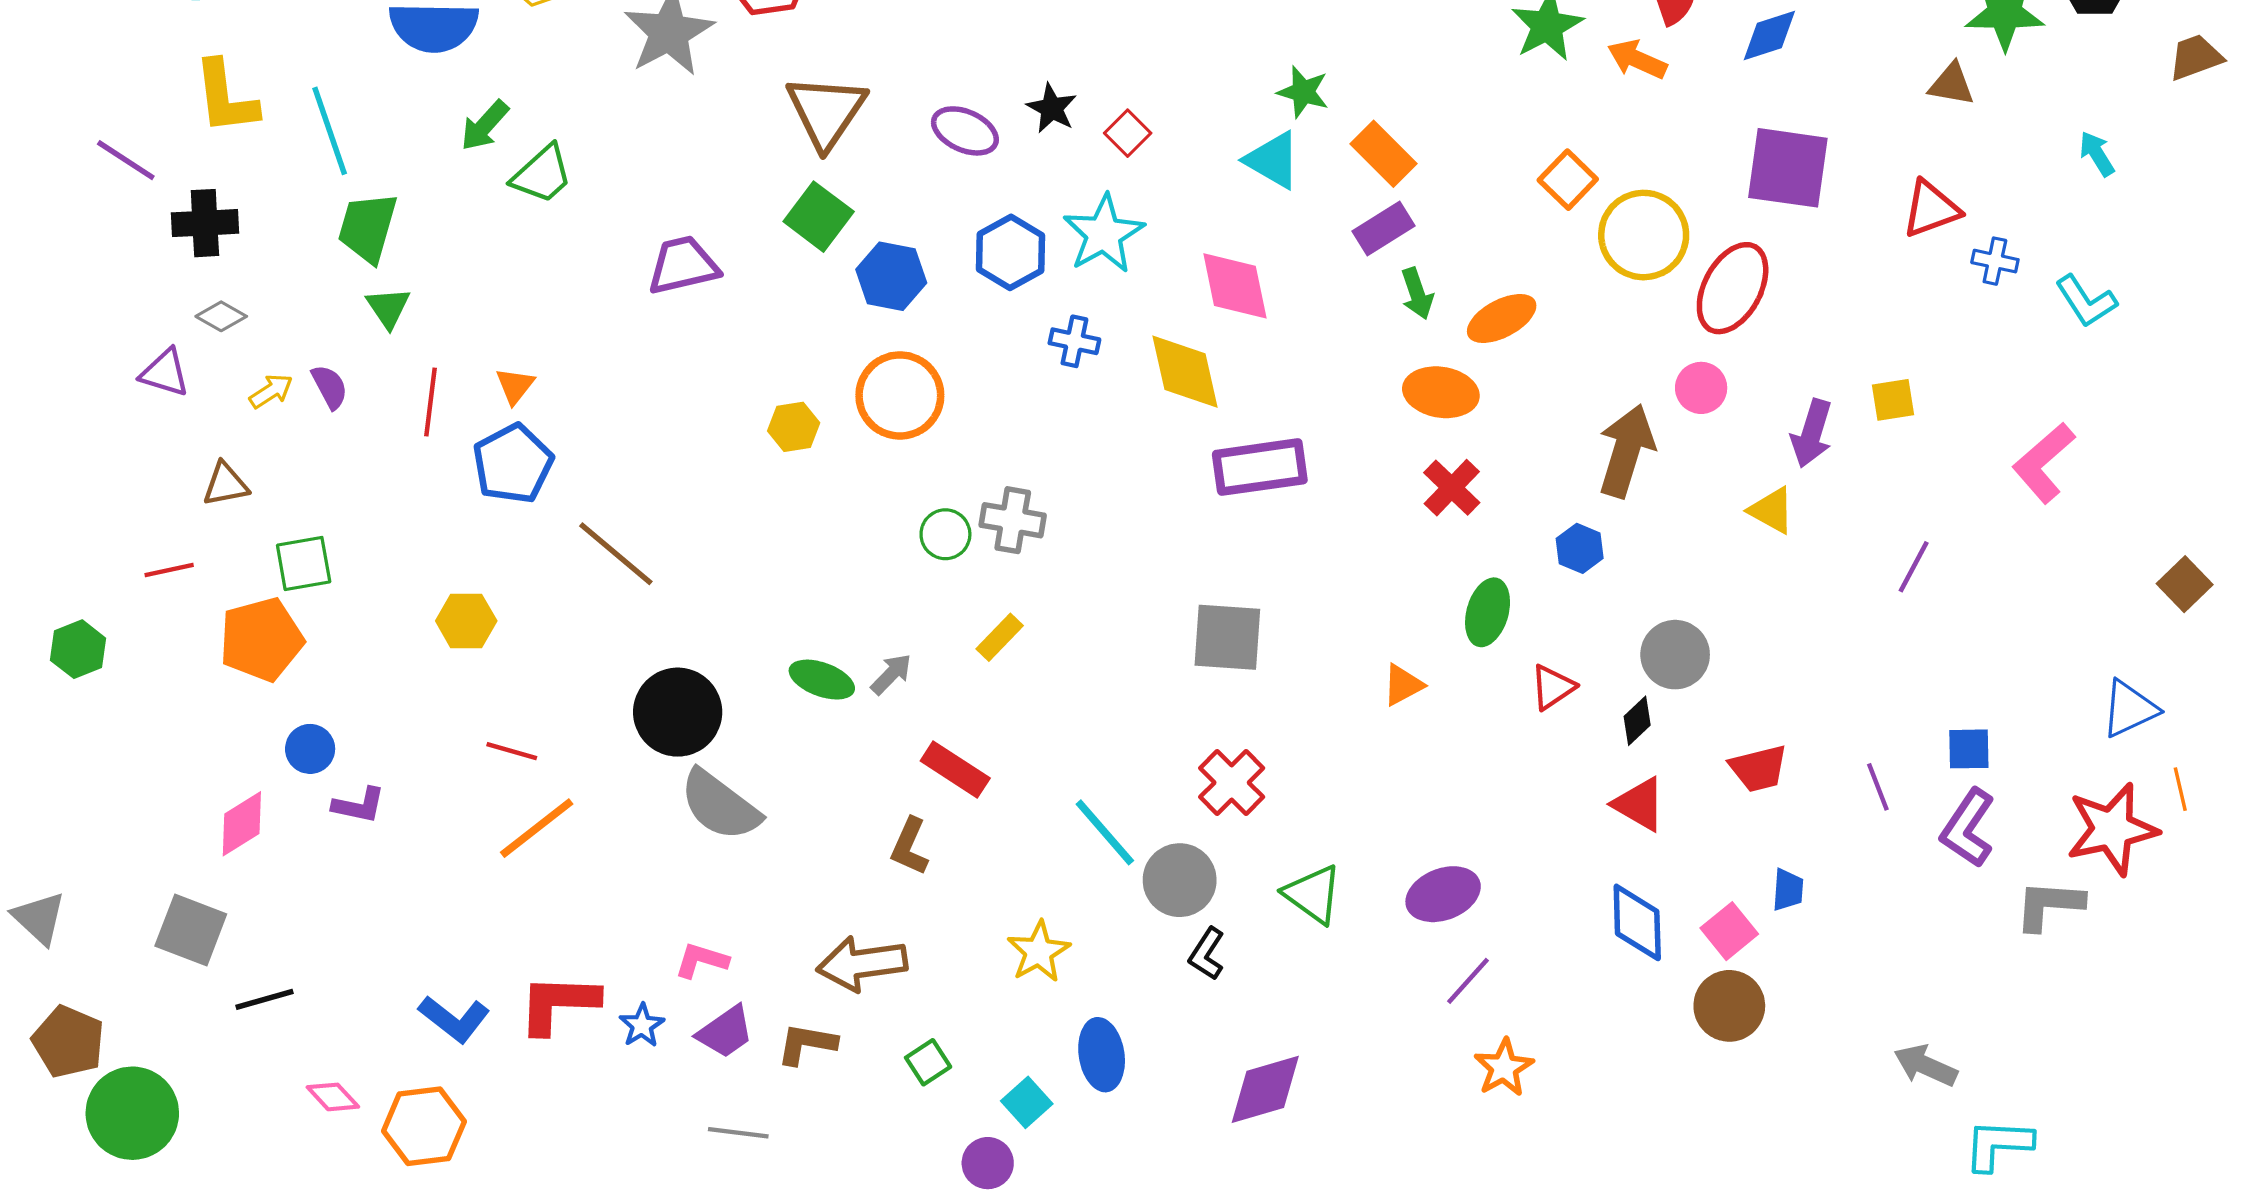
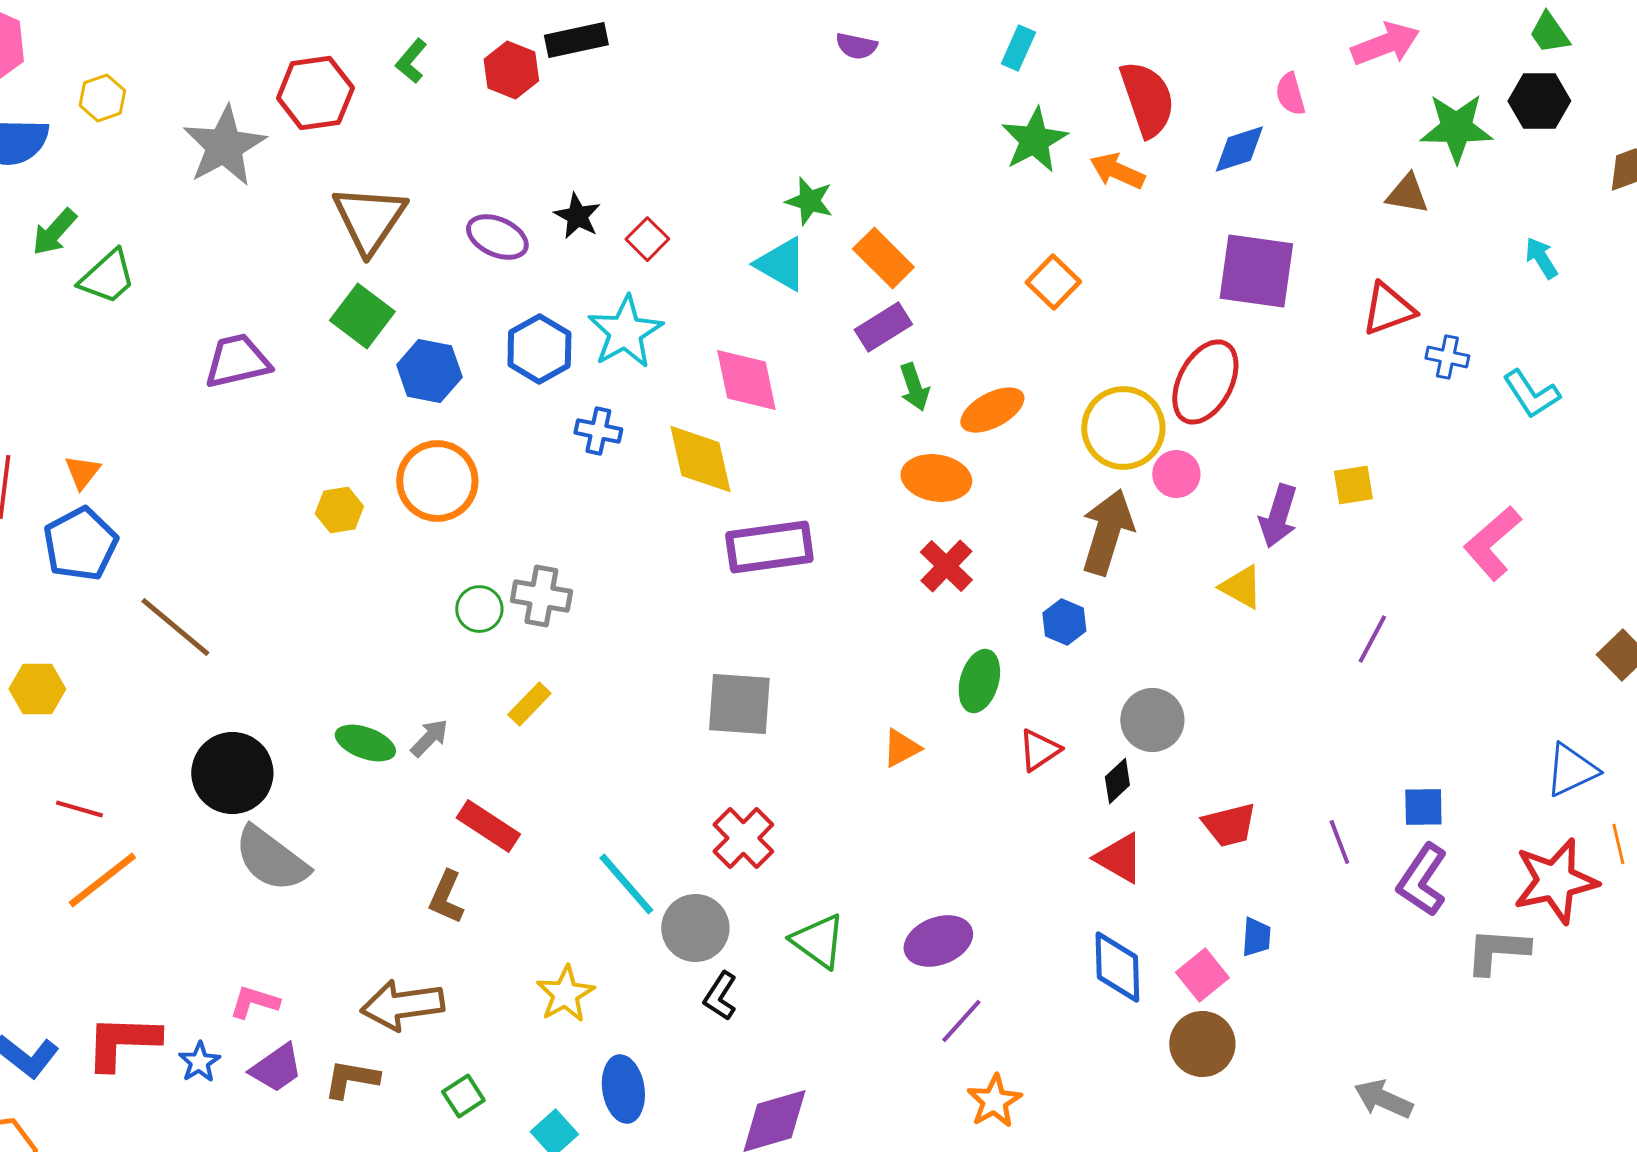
yellow circle: (1644, 235) -> (1123, 428), moved

